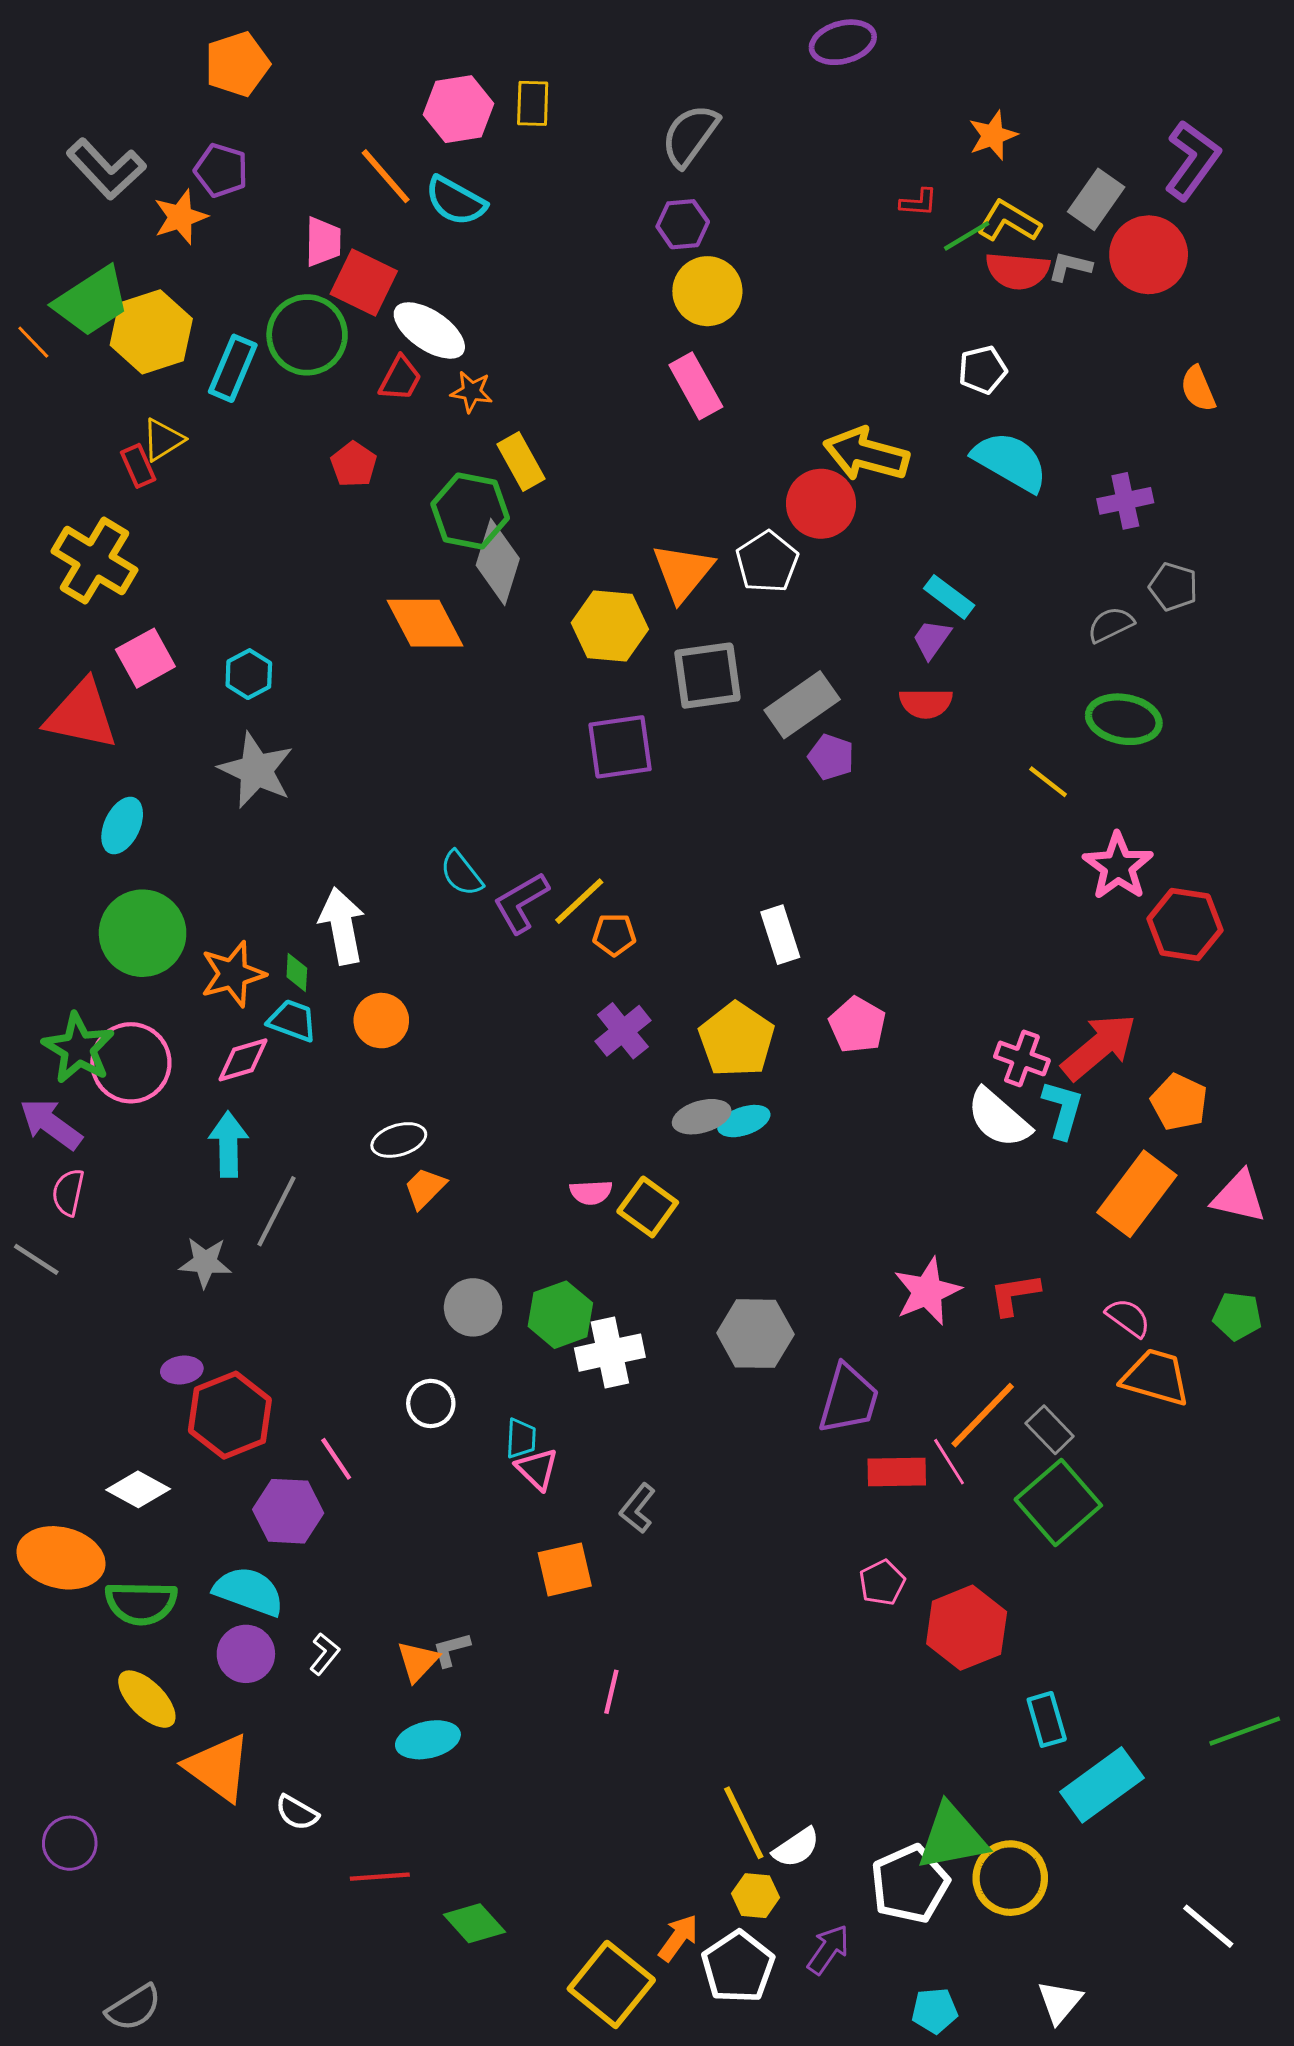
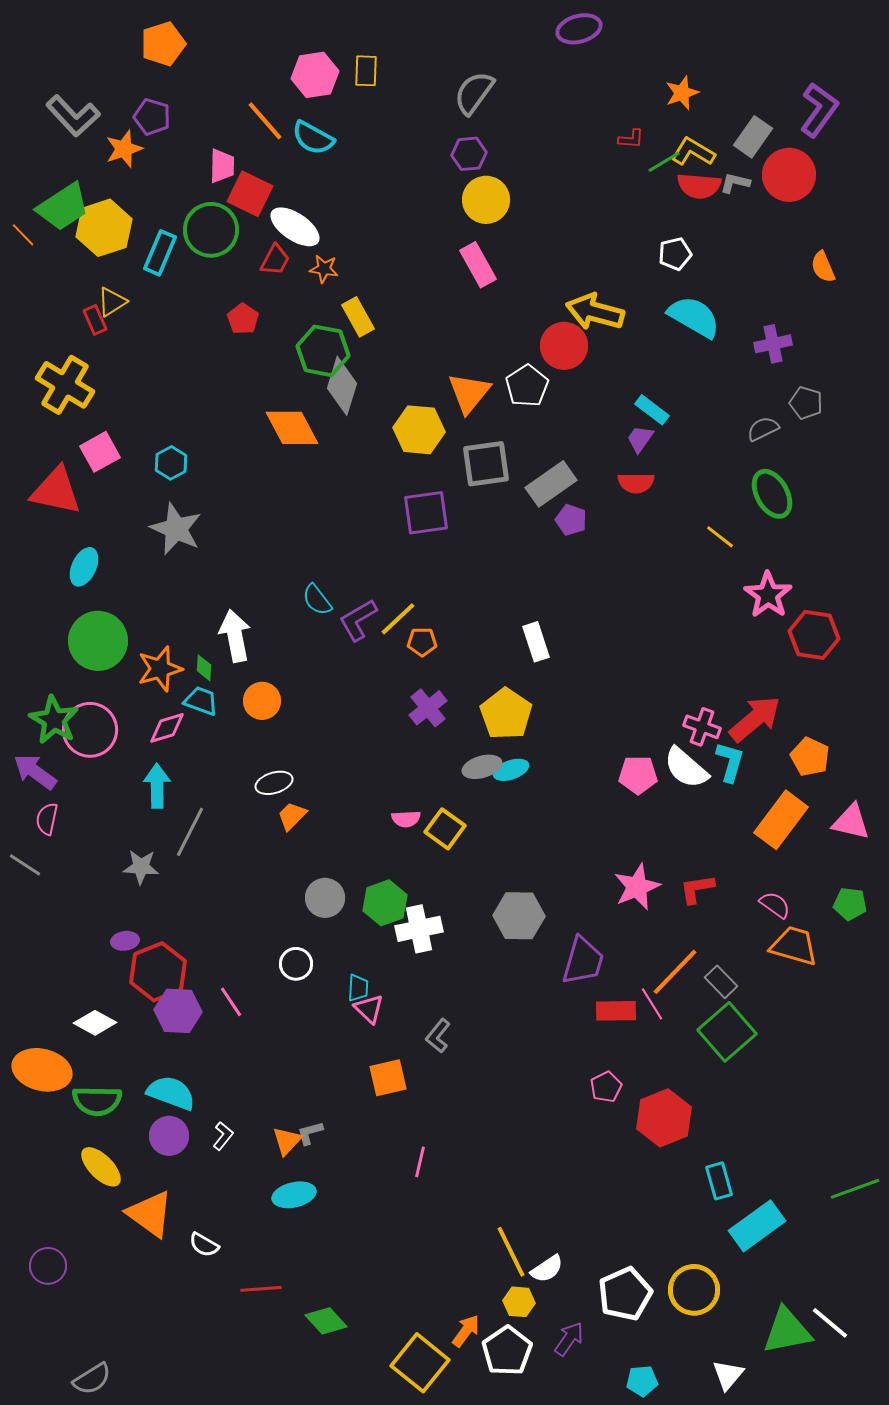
green ellipse: (1124, 719) -> (772, 494), turned 51
pink pentagon: (857, 1025) -> (638, 775), moved, turned -30
purple hexagon: (288, 1511) -> (178, 1011), moved
green triangle: (952, 1837) -> (787, 1331), moved

